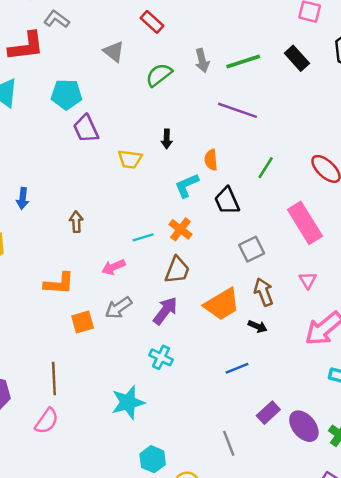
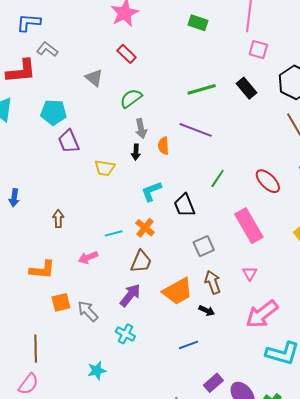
gray arrow: (202, 60) -> (141, 129), moved
orange semicircle: (211, 160) -> (163, 146), moved
gray arrow: (118, 308) -> (88, 311), moved, turned 80
cyan star: (128, 402) -> (97, 371), size x0.7

